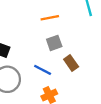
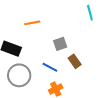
orange line: (50, 18) -> (32, 23), moved

